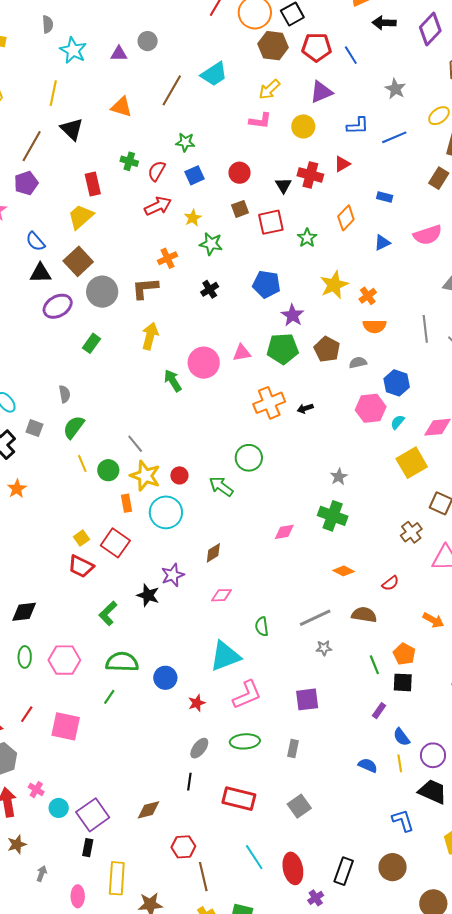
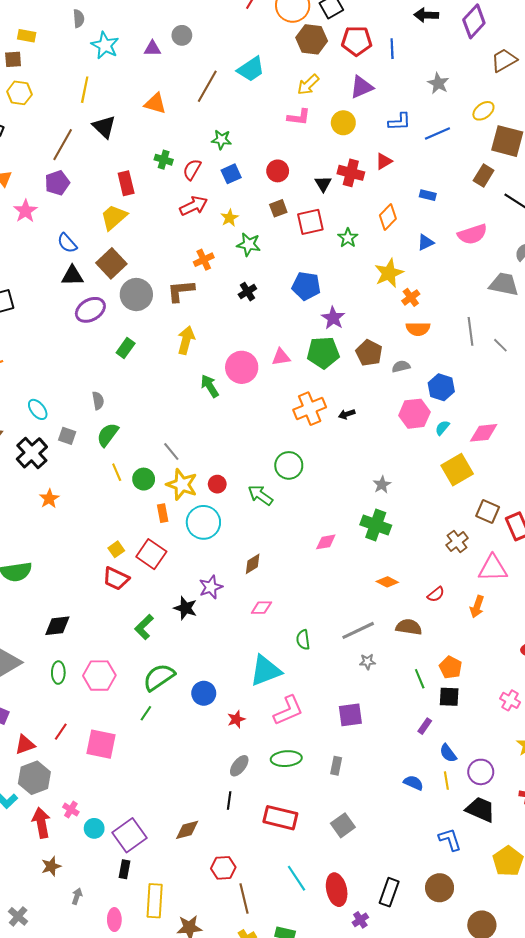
blue line: (351, 55) -> (392, 49), turned 30
yellow star: (334, 285) -> (389, 273), moved
orange arrow: (433, 620) -> (477, 607), moved, turned 80
green semicircle: (122, 662) -> (159, 677), turned -36

